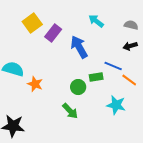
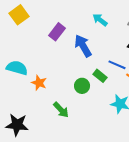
yellow square: (32, 23) -> (19, 15), moved
green rectangle: (96, 77) -> (100, 76), turned 48
green arrow: (70, 111) -> (61, 110), moved

